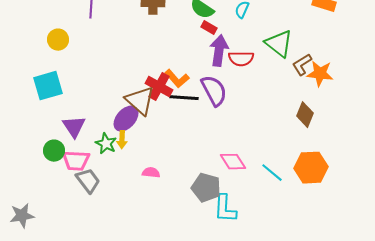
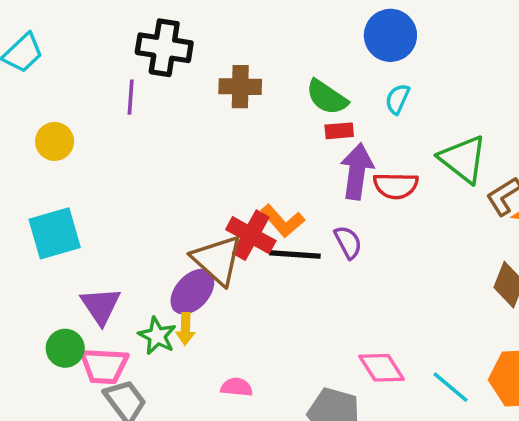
red rectangle: (209, 28) -> (339, 131), turned -35
yellow circle: (58, 40) -> (55, 141), moved
purple semicircle: (214, 91) -> (348, 242), size x0.6

